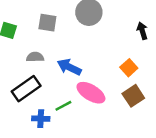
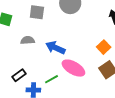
black rectangle: (26, 89) -> (19, 75), moved, size x0.6

